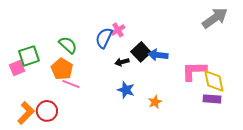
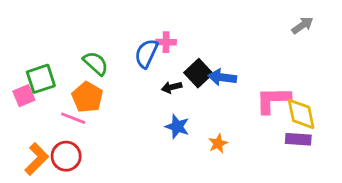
gray arrow: (215, 18) -> (302, 25), size x0.6
pink cross: (118, 30) -> (166, 42), turned 32
pink line: (71, 84) -> (73, 118), moved

